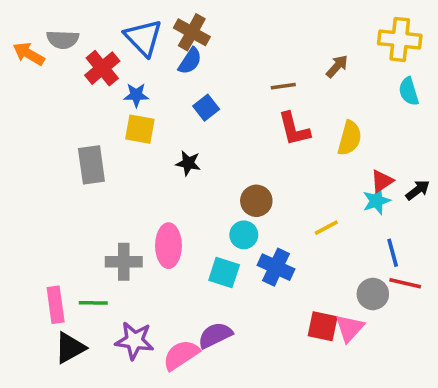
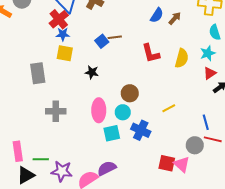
blue semicircle: (190, 61) -> (157, 15), moved
red cross: (102, 68) -> (59, 19), moved
brown line: (283, 86) -> (115, 37), moved
red triangle: (382, 181) -> (210, 73), moved
cyan star: (376, 201) -> (208, 53), moved
pink ellipse: (169, 246) -> (99, 110), moved
gray cross: (124, 262) -> (56, 111), moved
cyan square: (224, 272) -> (112, 133), turned -30
green line: (93, 303) -> (41, 159), moved
pink triangle: (350, 328) -> (182, 164), turned -30

